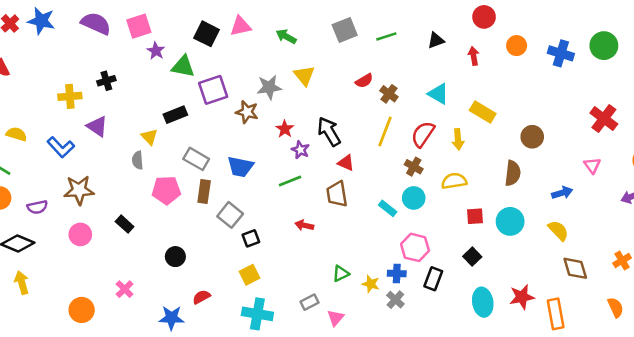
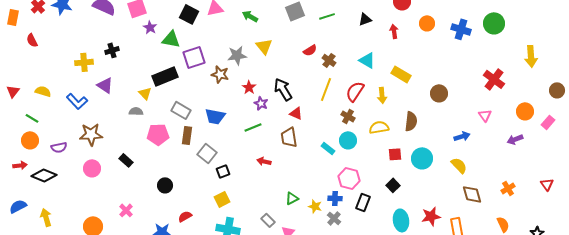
black rectangle: (175, 115) -> (165, 76), size x1.4
gray semicircle: (138, 160) -> (136, 111), turned 96
brown semicircle: (513, 173) -> (411, 121), moved
yellow arrow: (22, 283) -> (46, 217), moved
gray rectangle: (310, 302) -> (268, 220), turned 72

